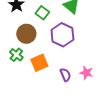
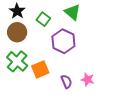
brown circle: (26, 34) -> (17, 32), moved
green cross: (16, 55) -> (17, 61), size x1.5

